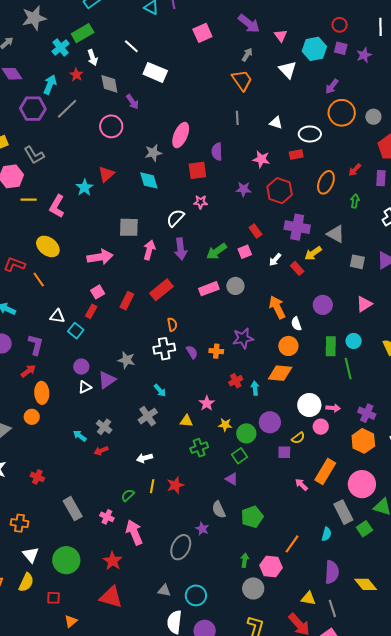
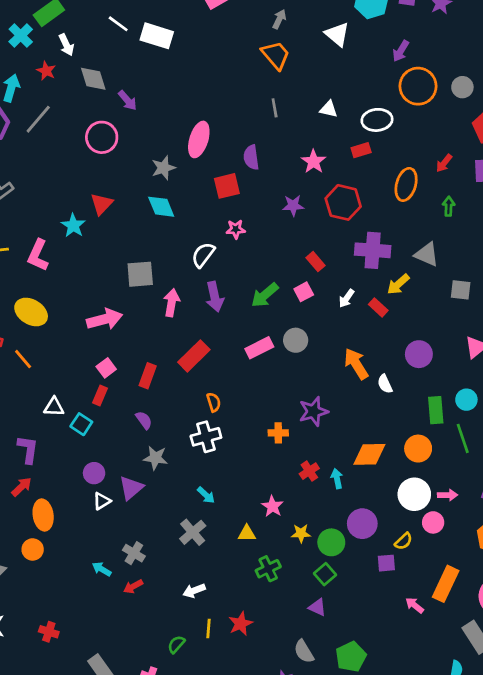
white rectangle: (155, 72) -> (157, 36), moved
pink star: (261, 159) -> (314, 162), turned 30
orange circle: (288, 346) -> (418, 449), moved
purple semicircle: (192, 352) -> (144, 420), moved

